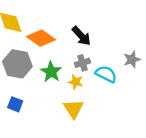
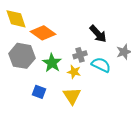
black arrow: (81, 36) -> (98, 34), moved
blue square: (15, 104) -> (39, 92), moved

